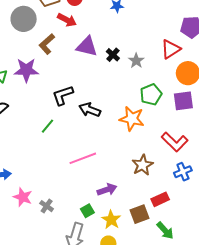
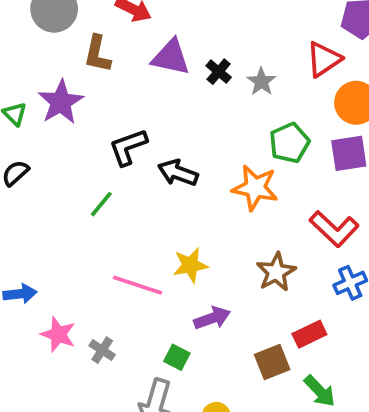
brown L-shape: (47, 44) -> (97, 54), turned -35
purple star: (26, 70) -> (61, 102), turned -30
pink line: (83, 158) -> (138, 285), moved, turned 40
green square: (87, 211) -> (177, 357), turned -32
yellow star: (111, 220) -> (190, 265), moved, turned 30

